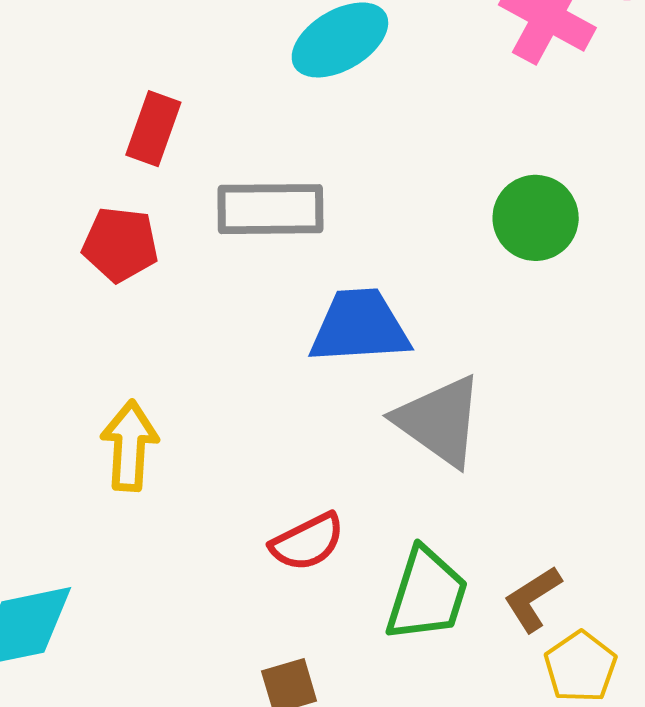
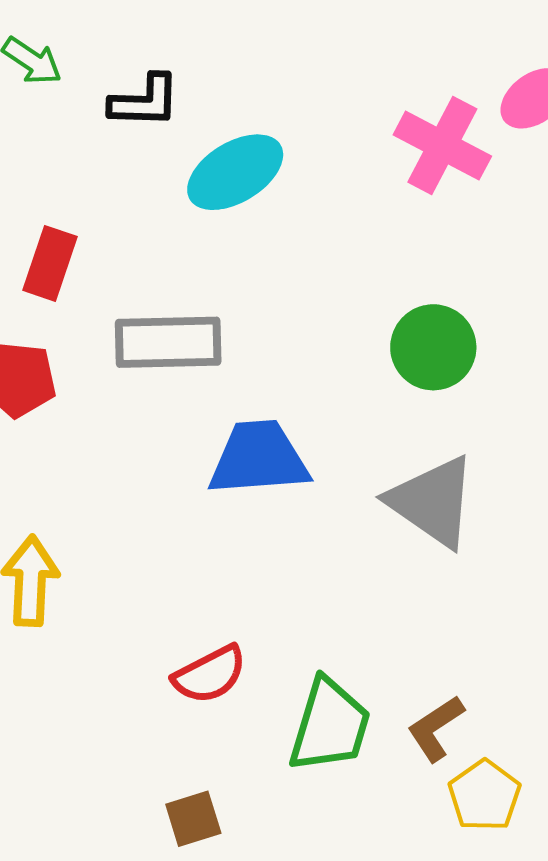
gray triangle: (439, 421) -> (432, 502), moved

